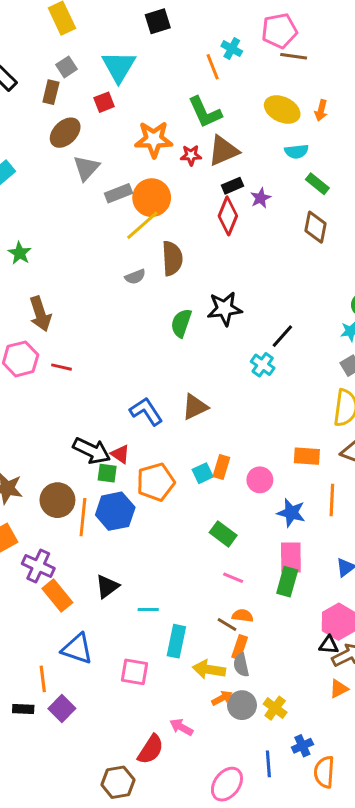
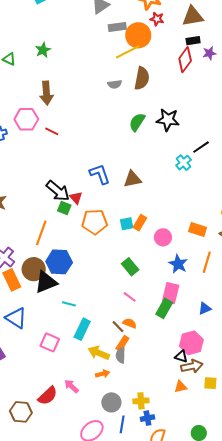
red star: (191, 155) -> (157, 19), moved
brown circle: (57, 500) -> (34, 269), moved
blue hexagon: (115, 511) -> (59, 262), moved
black triangle: (107, 586) -> (46, 282), size x1.4
gray circle: (242, 705) -> (111, 402), moved
yellow cross: (275, 708) -> (141, 401), moved, turned 35

